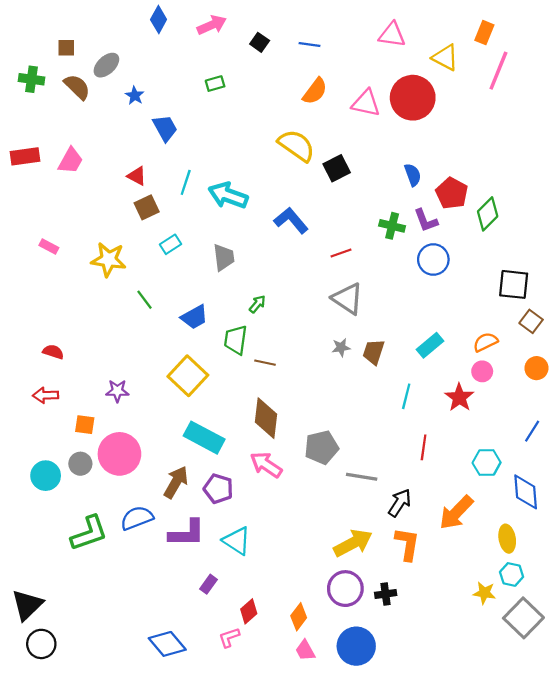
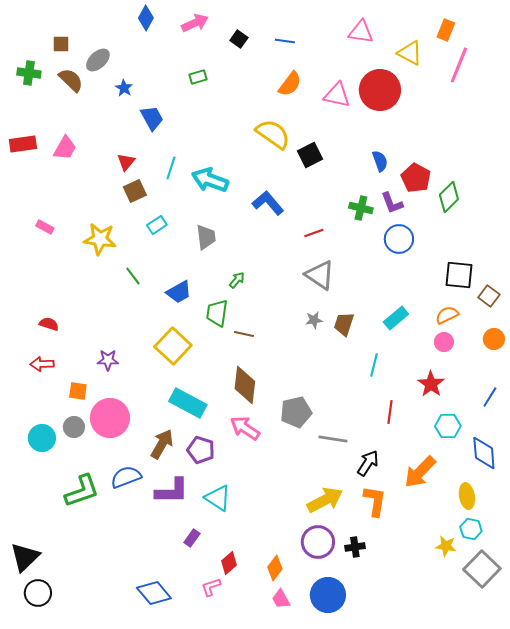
red triangle: (137, 176) -> (126, 162), turned 42
black square: (514, 284) -> (459, 275), moved
red star: (459, 397) -> (431, 384), moved

